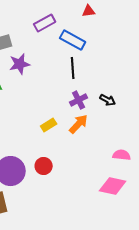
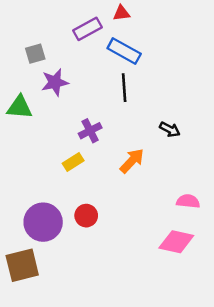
red triangle: (89, 11) -> (121, 13), moved
purple cross: (79, 100) -> (90, 131), moved
yellow rectangle: (49, 125) -> (73, 162), moved

